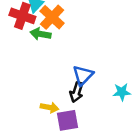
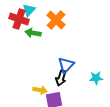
orange cross: (52, 17) -> (56, 20), moved

